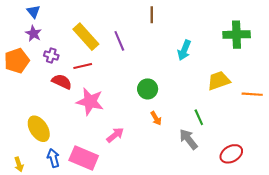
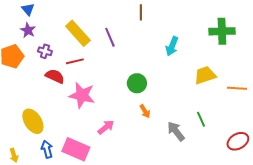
green line: (199, 117) -> (201, 119), moved
red ellipse: (231, 154) -> (238, 141), moved

